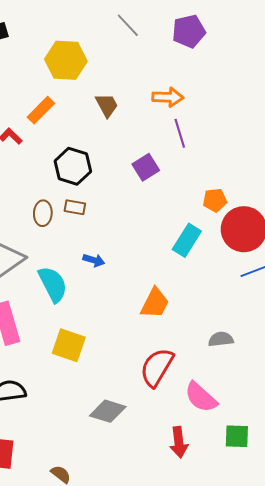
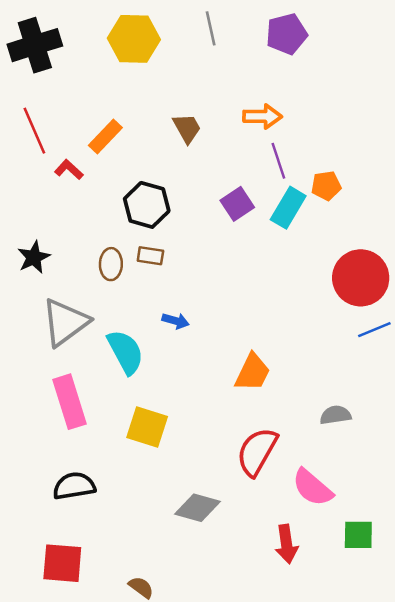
gray line: (128, 25) -> (211, 28), turned 32
yellow hexagon: (66, 60) -> (134, 39), moved
orange pentagon: (215, 200) -> (326, 186), moved
cyan rectangle: (187, 240) -> (288, 208), moved

